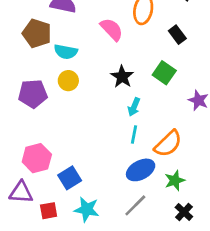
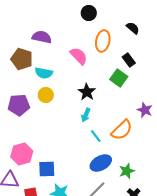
green square: (164, 73) -> (119, 78), moved
cyan arrow: (134, 107) -> (86, 115), moved
cyan line: (134, 134) -> (96, 136), turned -48
orange semicircle: (168, 144) -> (122, 130), moved
blue square: (70, 178) -> (47, 169), turned 30

